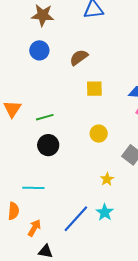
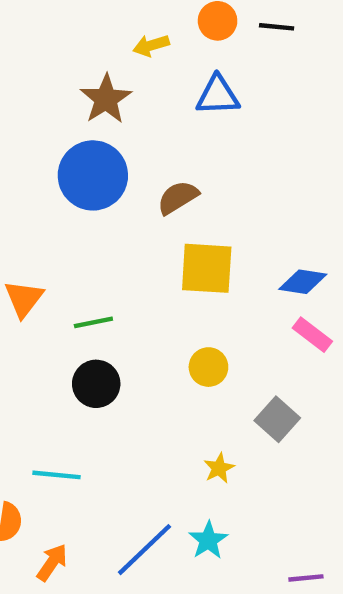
brown star: (43, 15) -> (106, 99), turned 30
blue circle: (39, 50) -> (93, 175), size x1.6
yellow square: (94, 89) -> (207, 268), size x1.5

